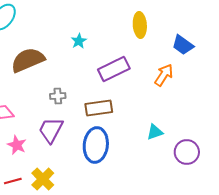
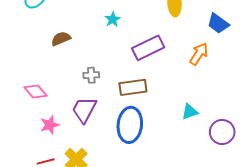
brown semicircle: (28, 60) -> (61, 39), size x0.6
pink star: (17, 145) -> (50, 125), turned 30

